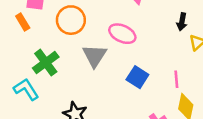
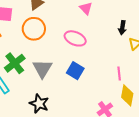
gray triangle: (94, 56) -> (42, 69), moved
blue square: (137, 77) -> (75, 71), moved

